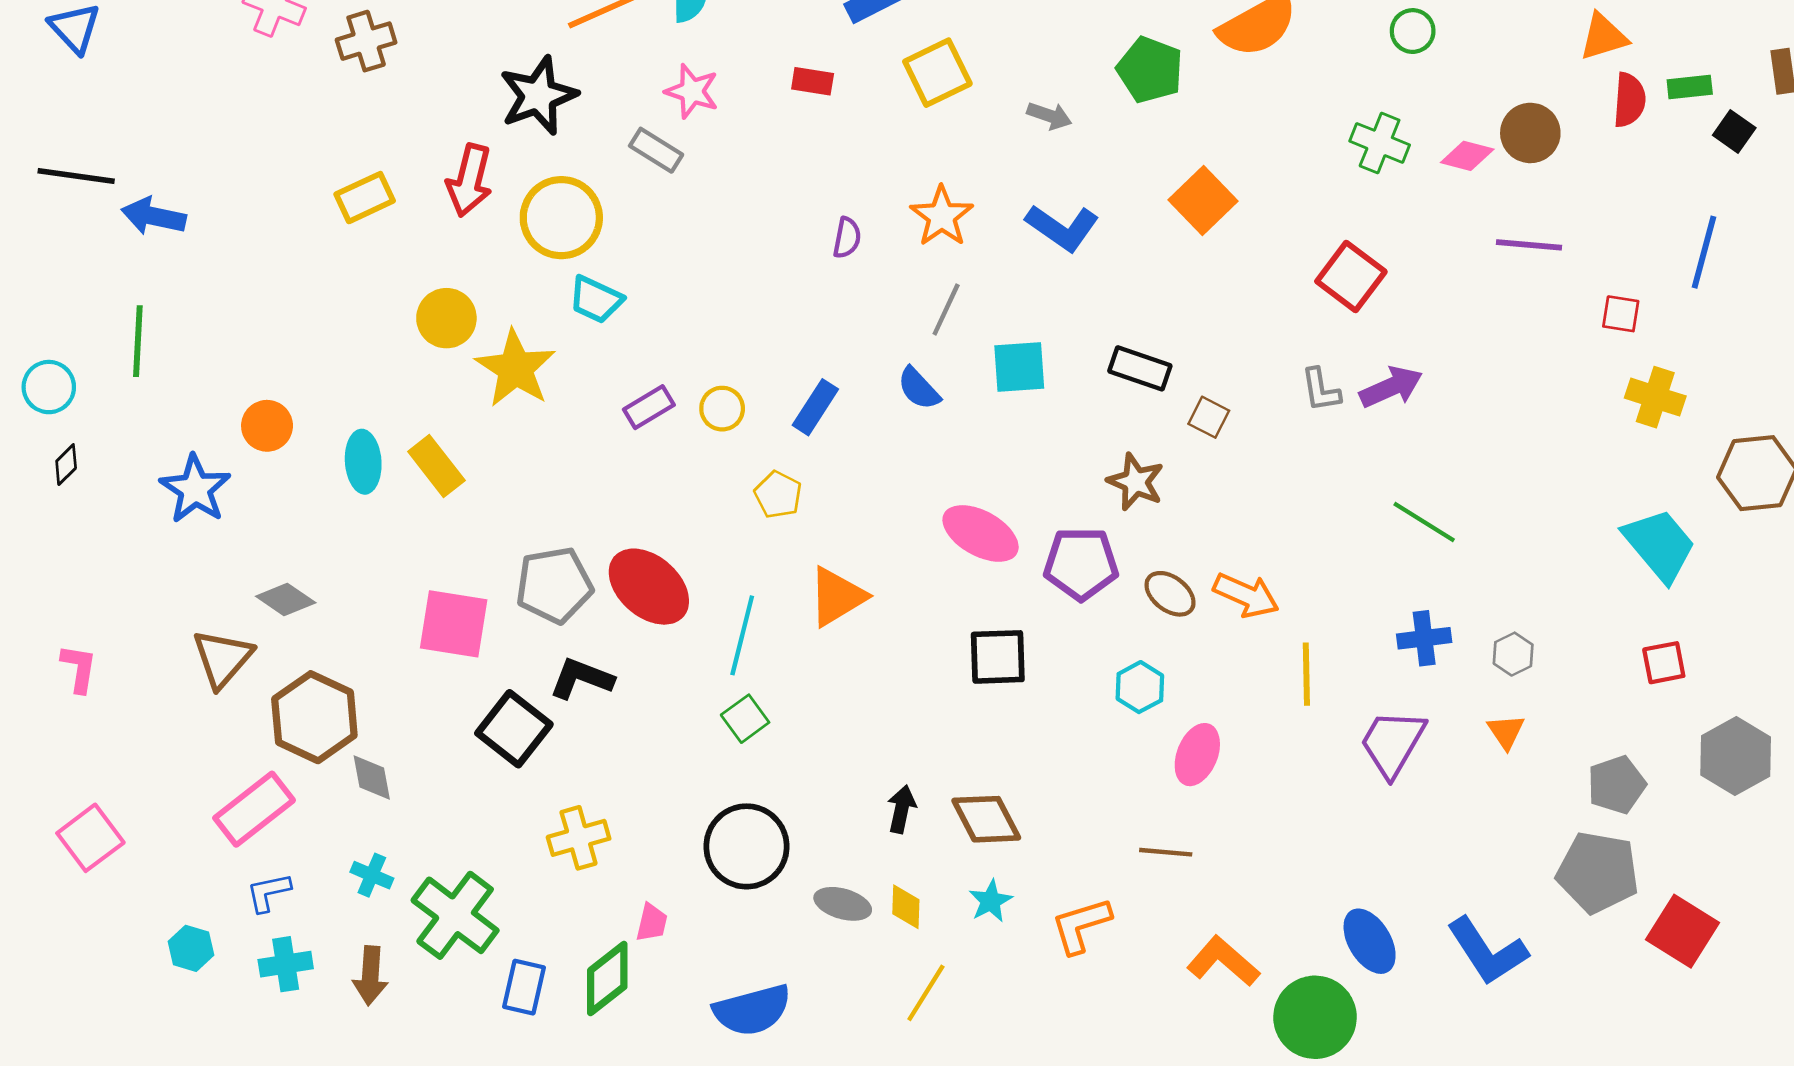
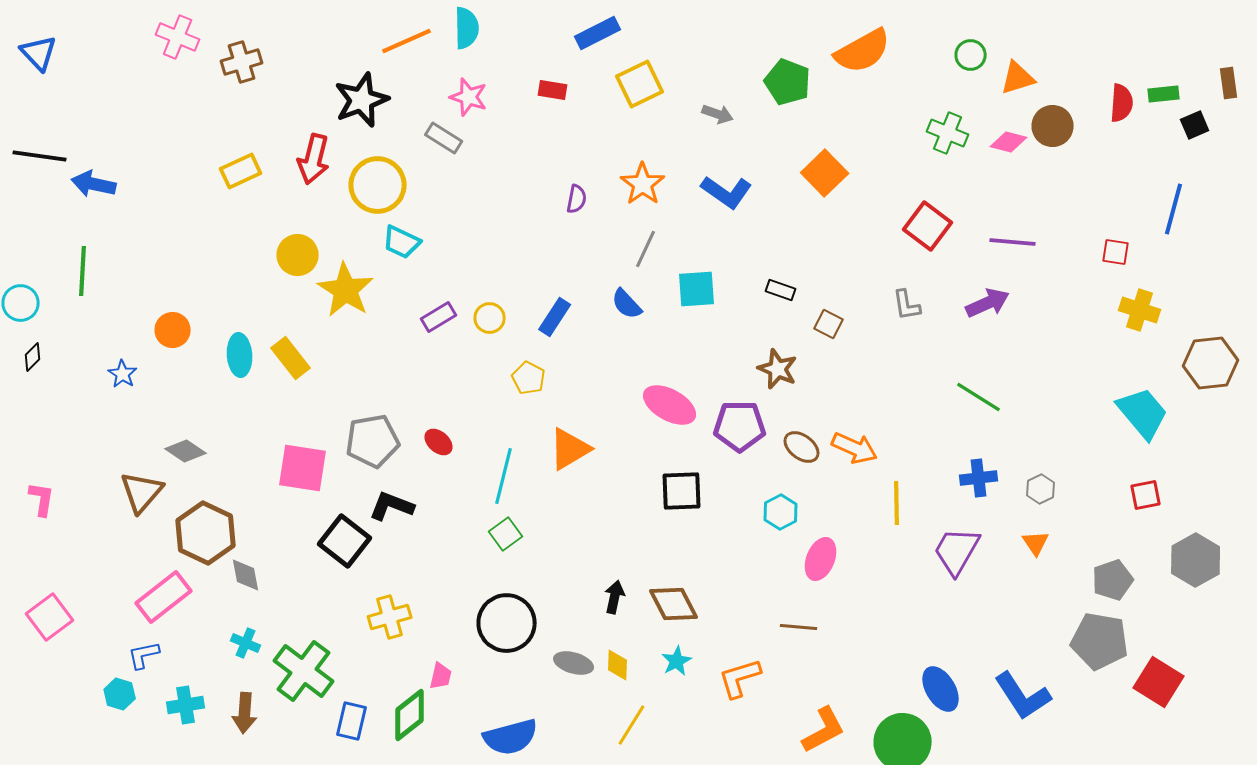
orange triangle: (1604, 37) -> (1018, 78), moved
black square: (1734, 132) -> (1195, 125), turned 32
purple line: (1529, 245) -> (1013, 242), moved
black rectangle: (1140, 368) -> (781, 290), size x0.7
purple arrow: (1391, 387) -> (988, 303), moved
blue star: (195, 489) -> (123, 374), size x0.6
red ellipse: (649, 587) -> (439, 442), size x0.5
blue L-shape: (268, 892) -> (144, 655), moved
orange L-shape: (1223, 961) -> (824, 730), moved, turned 111

